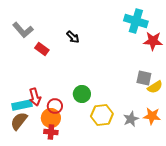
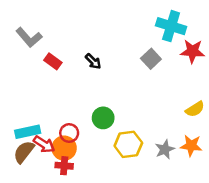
black arrow: (73, 37) -> (93, 61), moved
gray square: (144, 78) -> (151, 59), moved, turned 35
red arrow: (35, 97) -> (44, 144), moved, turned -42

